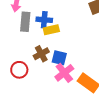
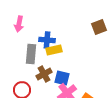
gray rectangle: (25, 22) -> (31, 54), moved

